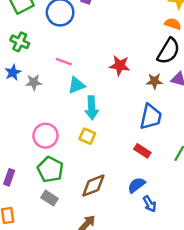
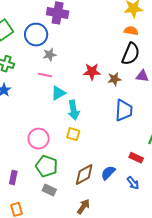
brown star: (154, 81) -> (114, 79), moved
gray star: (34, 82) -> (50, 55), moved
red rectangle: (142, 151) -> (136, 158), moved
blue semicircle: (136, 185) -> (108, 173), moved

